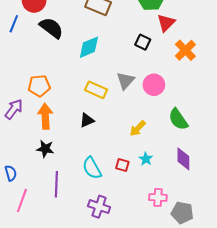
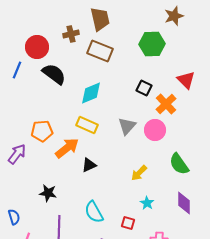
red triangle: (166, 23) -> (186, 80), moved, turned -30
orange cross: (185, 50) -> (166, 104), moved
yellow rectangle: (96, 90) -> (87, 125), moved
orange arrow: (45, 116) -> (67, 148), moved, turned 55
red square: (122, 165) -> (128, 223), moved

